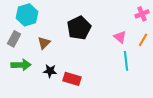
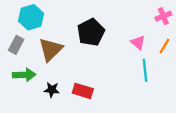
brown triangle: (44, 43) -> (51, 49), size x1.6
black star: (50, 71) -> (52, 90), moved

